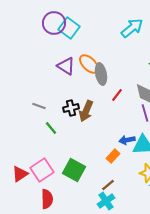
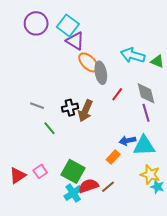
purple circle: (54, 23) -> (36, 23), moved
cyan arrow: (132, 28) -> (133, 55), moved, turned -125
purple triangle: (66, 66) -> (75, 41), moved
pink square: (42, 170) -> (40, 171), size x0.6
red semicircle: (47, 199) -> (88, 186), moved, turned -108
cyan cross: (106, 201) -> (73, 193), moved

